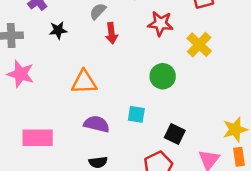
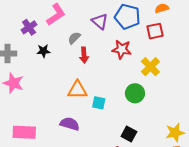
green circle: (163, 76) -> (135, 93), moved
orange triangle: (84, 82) -> (77, 90), moved
cyan square: (136, 114) -> (99, 103), moved

